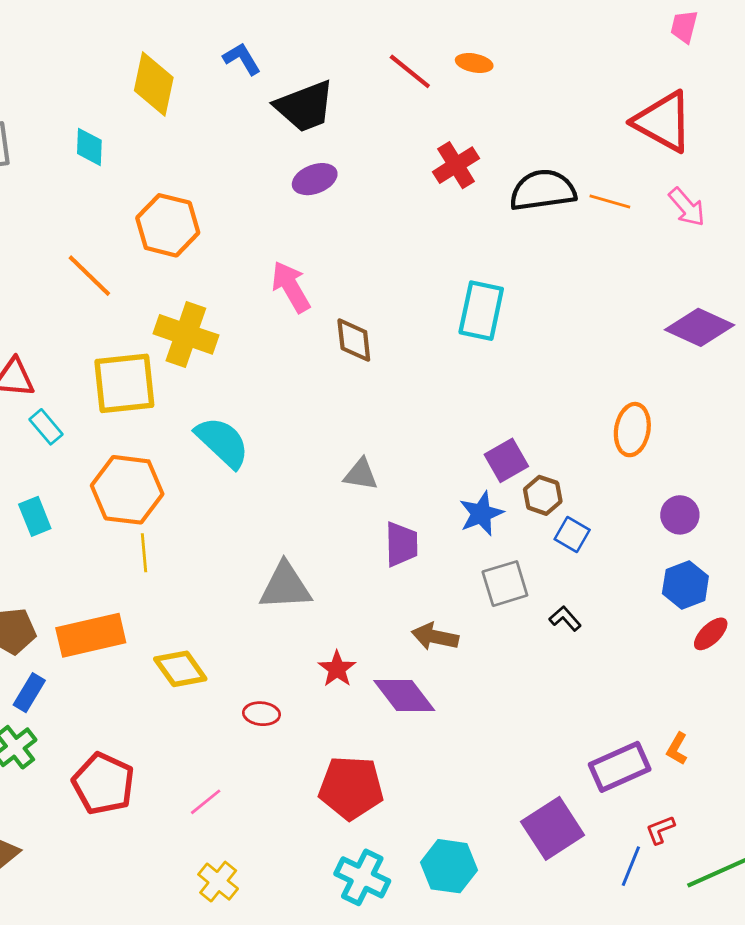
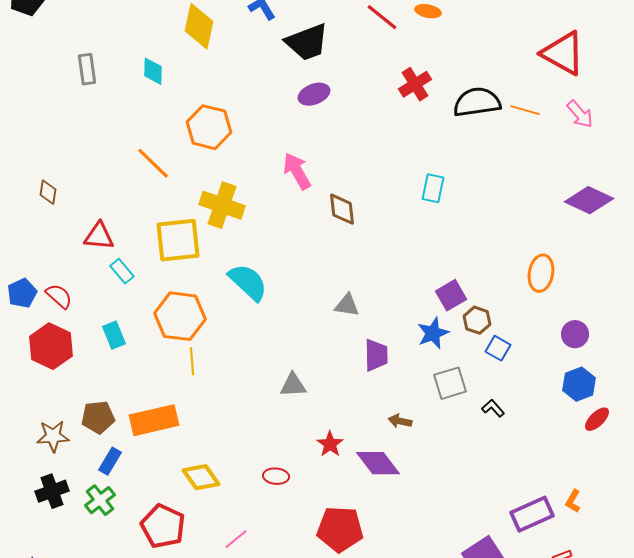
cyan rectangle: (481, 311) -> (433, 188), size x0.7
gray triangle: (285, 586) -> (293, 385), size x0.7
brown arrow: (435, 637) -> (400, 421), size x0.7
yellow diamond: (180, 669) -> (201, 477), moved

